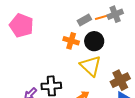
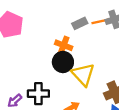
black circle: (94, 41) -> (63, 62), moved

